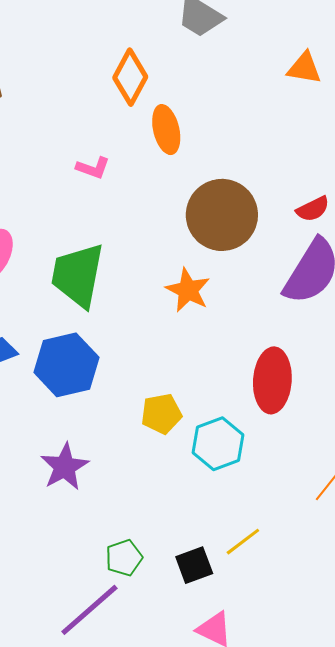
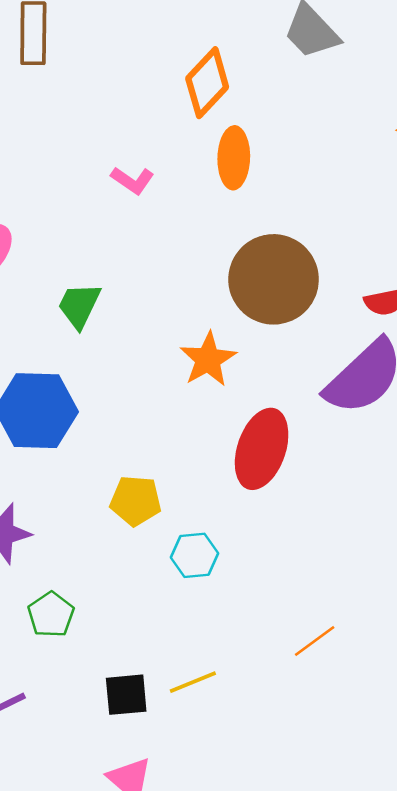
green trapezoid: (78, 275) -> (79, 305), size x0.6
red ellipse: (272, 380) -> (262, 449), moved
cyan hexagon: (218, 444) -> (194, 555), size x0.7
green pentagon: (124, 558) -> (51, 615), moved, turned -30

